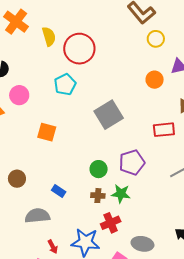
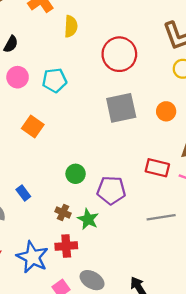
red circle: (79, 49) -> (119, 54), moved
cyan pentagon: (65, 84) -> (55, 80), moved
gray square: (109, 115) -> (121, 108), moved
green circle: (99, 169) -> (76, 174), moved

